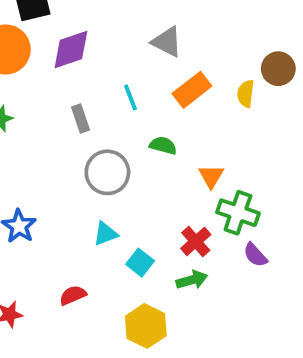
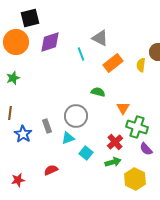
cyan line: (130, 97) -> (81, 54), moved
gray rectangle: (81, 119) -> (47, 126), moved
gray circle: (107, 172) -> (76, 116), moved
yellow hexagon: (146, 326) -> (135, 179), moved

